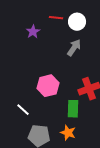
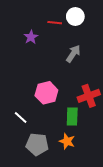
white circle: (77, 22) -> (75, 16), moved

